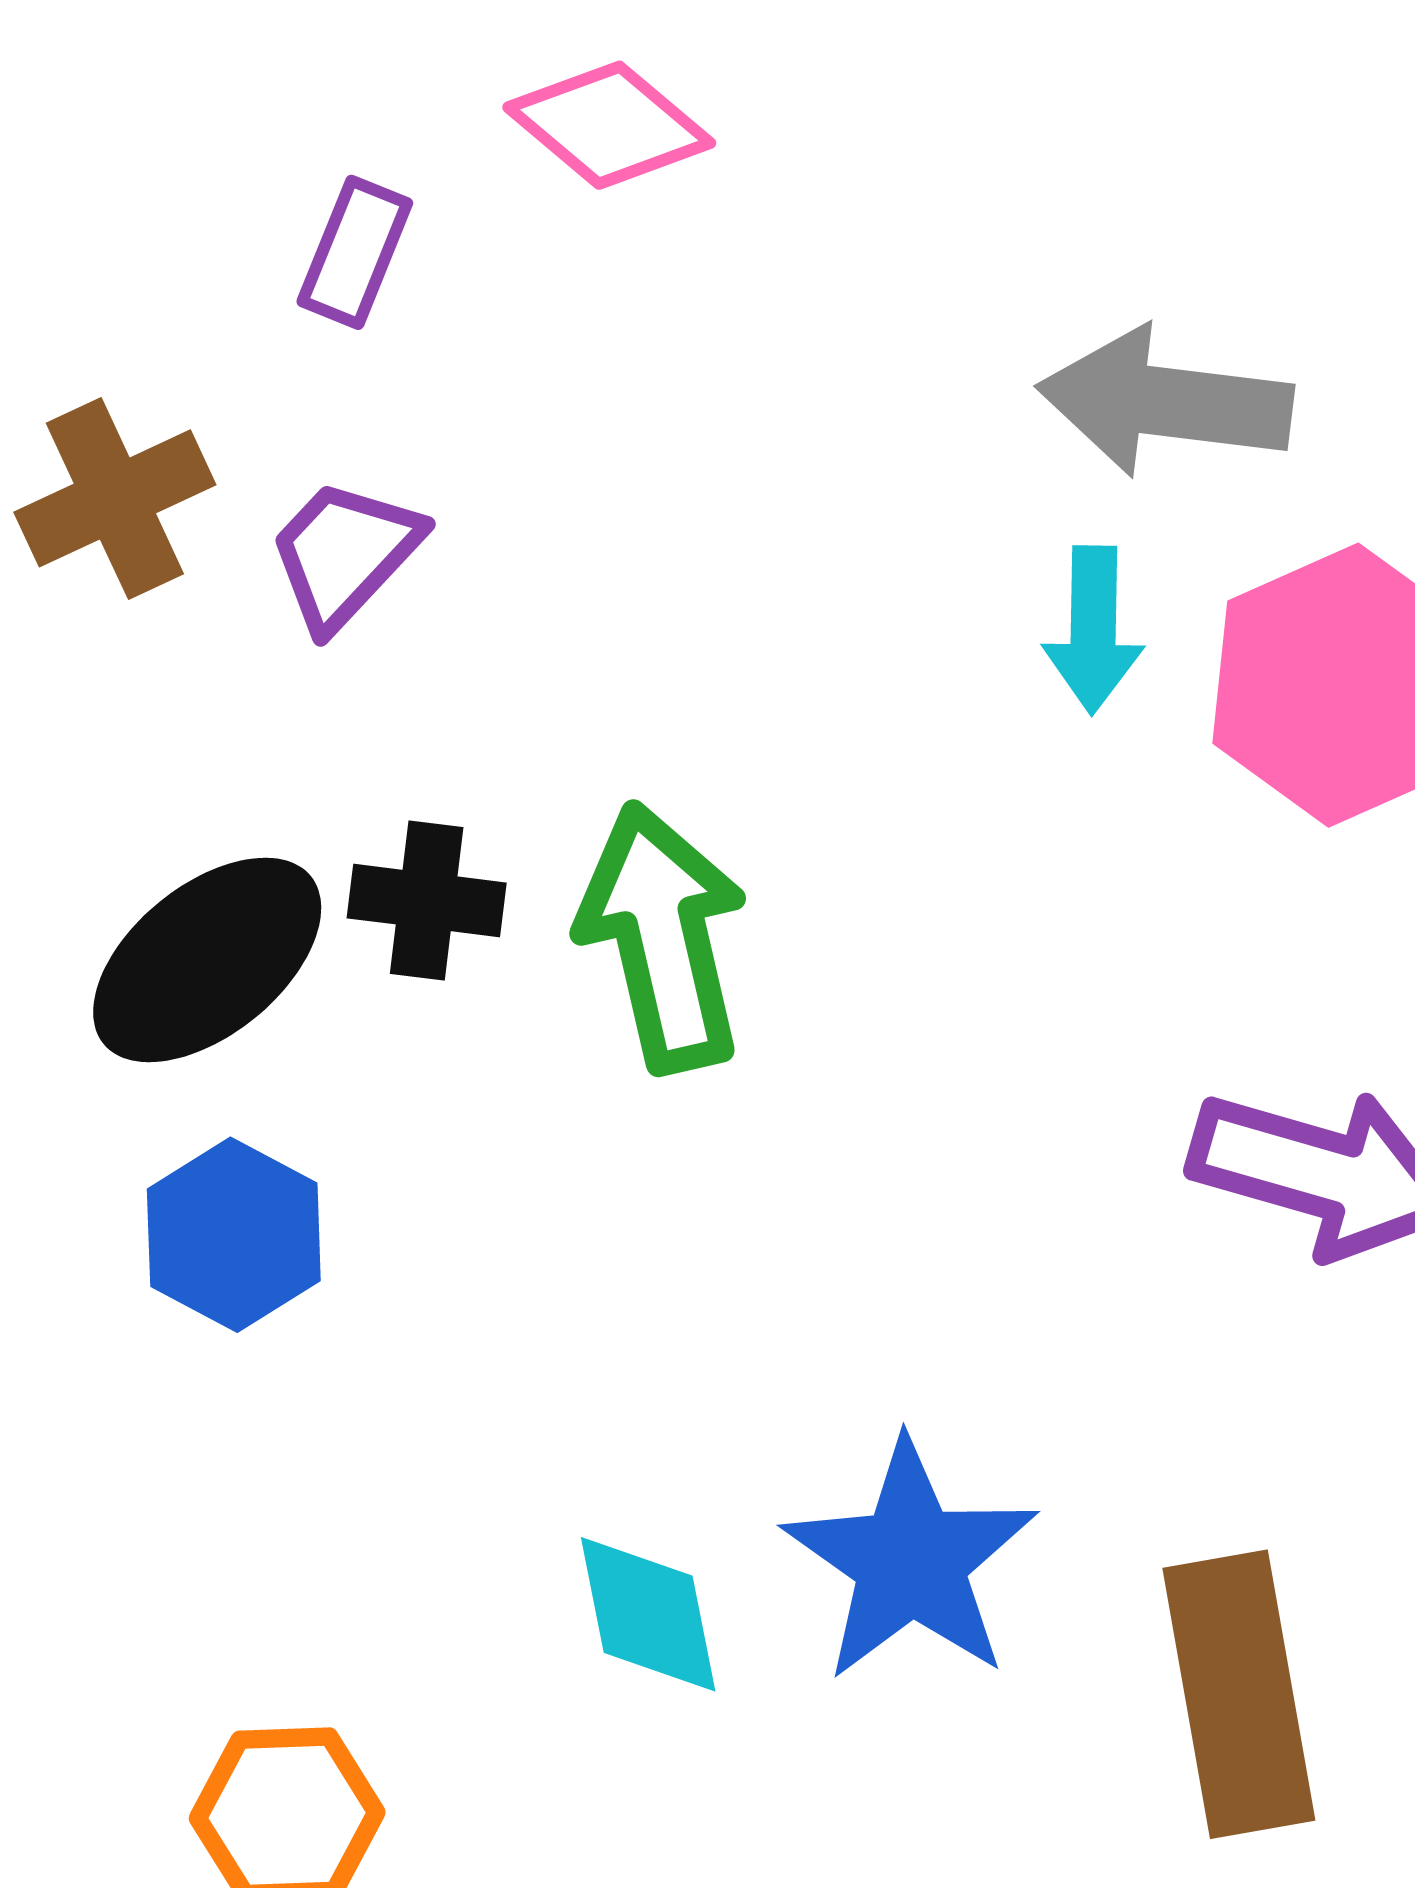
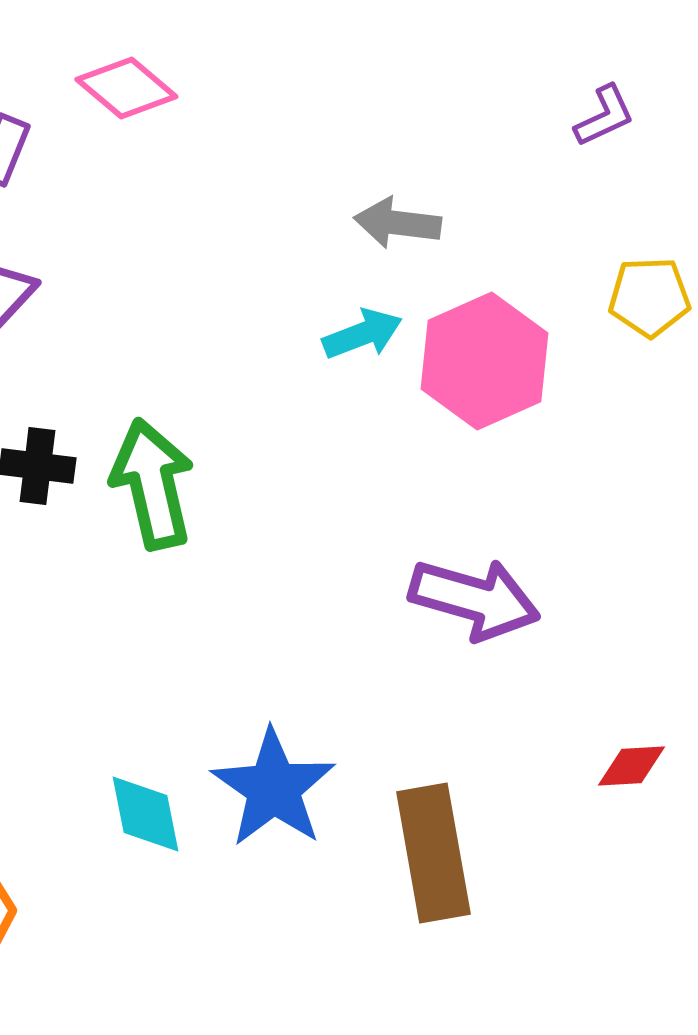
gray arrow: (1165, 402) -> (397, 223), size x0.7
cyan arrow: (1093, 630) -> (362, 334), turned -112

